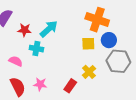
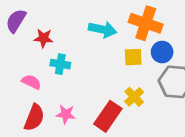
cyan arrow: (49, 29) -> (103, 29), moved, turned 54
red rectangle: (70, 86) -> (108, 116), size x1.5
red semicircle: (18, 87) -> (34, 118), turned 48

